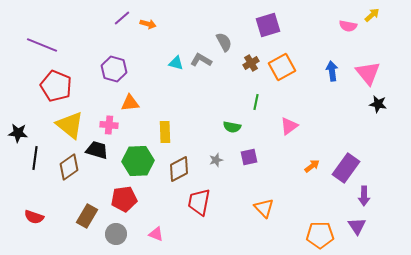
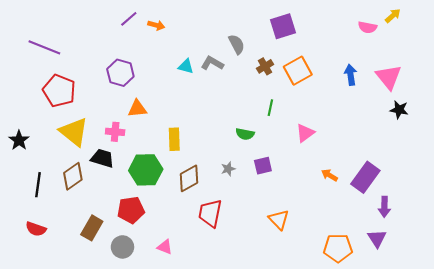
black star: (18, 133) -> (19, 140), turned 30
black line: (35, 158) -> (38, 185), moved
orange arrow: (312, 166) -> (329, 175), turned -112

